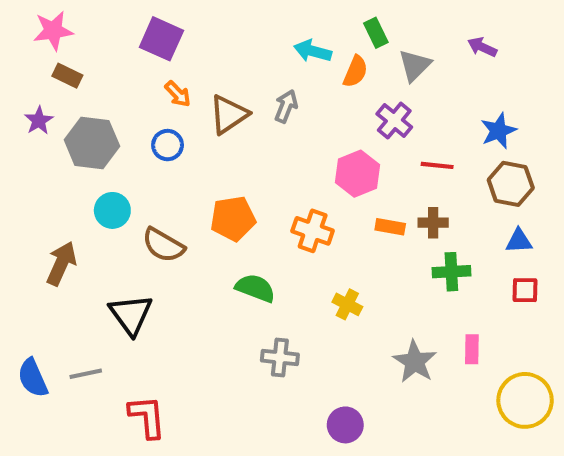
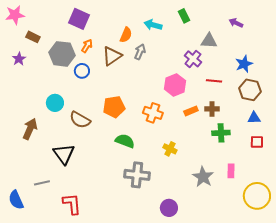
pink star: (53, 31) -> (15, 15), moved
gray triangle: (415, 65) -> (209, 41), moved, turned 48
orange semicircle: (355, 71) -> (126, 35), moved
orange arrow: (178, 94) -> (87, 46), turned -104
gray hexagon: (92, 143) -> (62, 54), moved
orange rectangle: (390, 227) -> (191, 111), turned -32
gray cross: (280, 357) -> (137, 175), size x1.4
blue semicircle: (33, 378) -> (16, 200), moved

